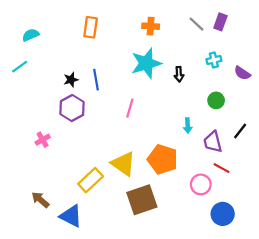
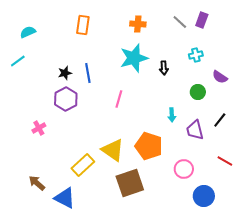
purple semicircle: (242, 73) -> (220, 77), moved
red line: (222, 168) -> (225, 161), moved

